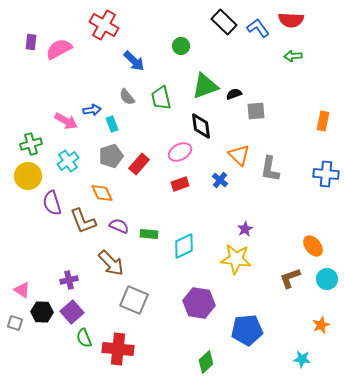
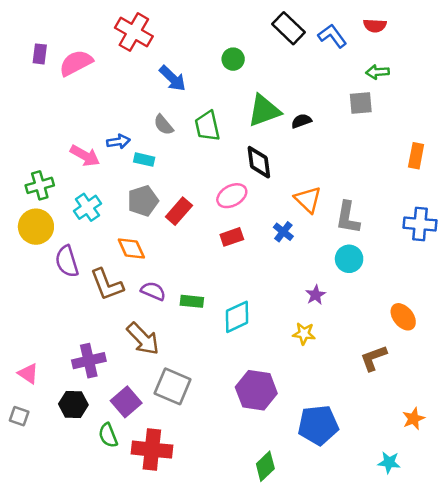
red semicircle: (291, 20) -> (375, 26), size x0.7
gray square: (256, 111) -> (361, 103), moved
cyan rectangle: (112, 124) -> (144, 160), turned -56
yellow star: (236, 259) -> (304, 334), size x0.6
cyan circle: (327, 279) -> (349, 259), moved
purple cross: (69, 280) -> (89, 361), size x1.4
black hexagon: (42, 312) -> (73, 404), moved
purple square: (72, 312) -> (126, 402), moved

